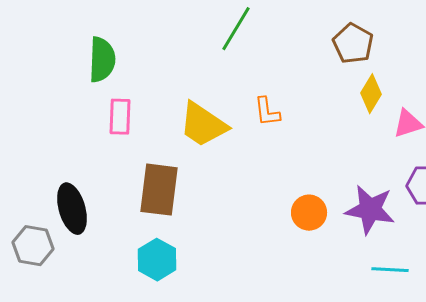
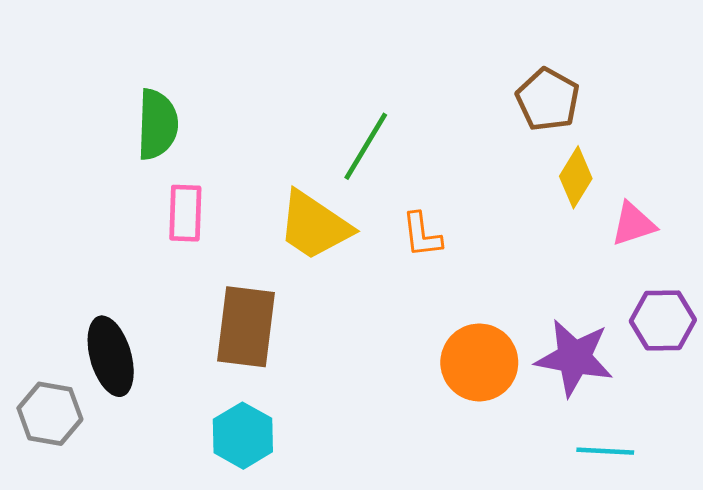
green line: (236, 29) -> (366, 146), moved
orange L-shape: (267, 112) -> (422, 235), moved
orange circle: (309, 213) -> (479, 362), size x1.4

